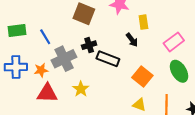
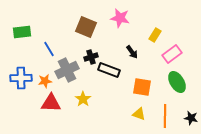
yellow rectangle: (143, 22) -> (155, 35), moved, turned 40
green rectangle: (17, 30) -> (22, 32), moved
orange square: (142, 76) -> (142, 87), turned -30

